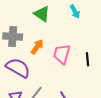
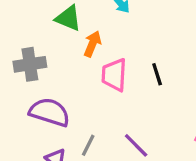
orange arrow: (37, 47) -> (92, 44), moved

